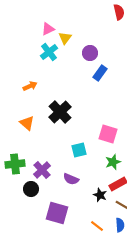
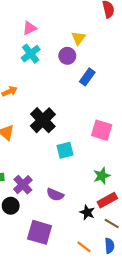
yellow triangle: (65, 38) -> (78, 38), moved
purple circle: (90, 53) -> (67, 56), moved
pink square: (108, 134) -> (102, 130), moved
cyan square: (79, 150) -> (65, 150), moved

